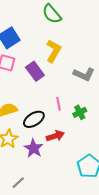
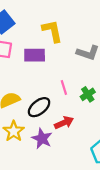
yellow L-shape: (53, 51) -> (52, 31), turned -35
purple rectangle: (35, 71) -> (35, 55), turned -48

